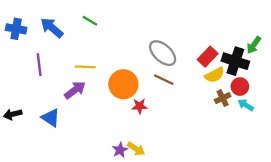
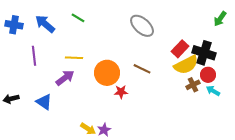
green arrow: (254, 45) -> (220, 19), moved
gray ellipse: (163, 53) -> (142, 26), moved
yellow semicircle: (215, 75) -> (186, 65), size x1.4
yellow arrow: (136, 149) -> (88, 129), moved

